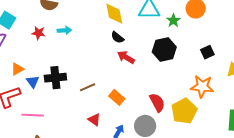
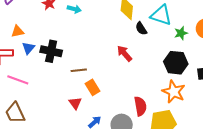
black semicircle: (117, 37) -> (141, 29), moved
black hexagon: (164, 49) -> (176, 63), moved
orange star: (202, 87) -> (174, 92), moved
orange rectangle: (117, 97) -> (92, 87), moved

